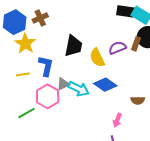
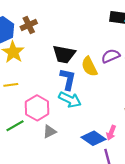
black trapezoid: (73, 46) -> (64, 54), turned 90
blue L-shape: (46, 66) -> (68, 79), moved
gray triangle: (63, 84) -> (50, 132), moved
blue diamond: (105, 85) -> (94, 138), moved

